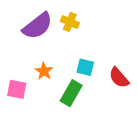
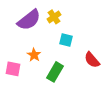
yellow cross: (70, 22) -> (54, 17), turned 32
cyan square: (85, 67) -> (66, 40), moved

